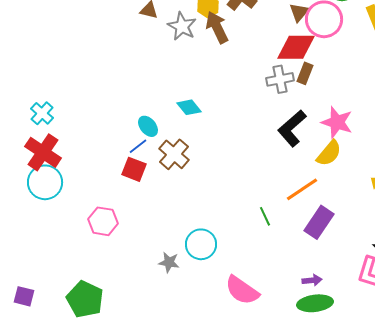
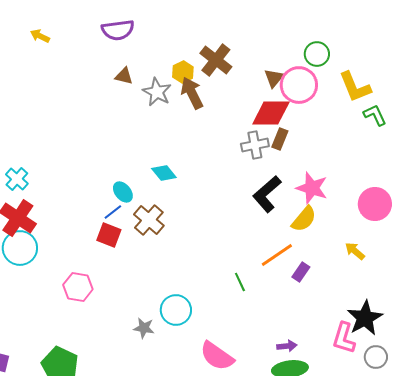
purple rectangle: (319, 222) -> (301, 272), moved, size x0.6

